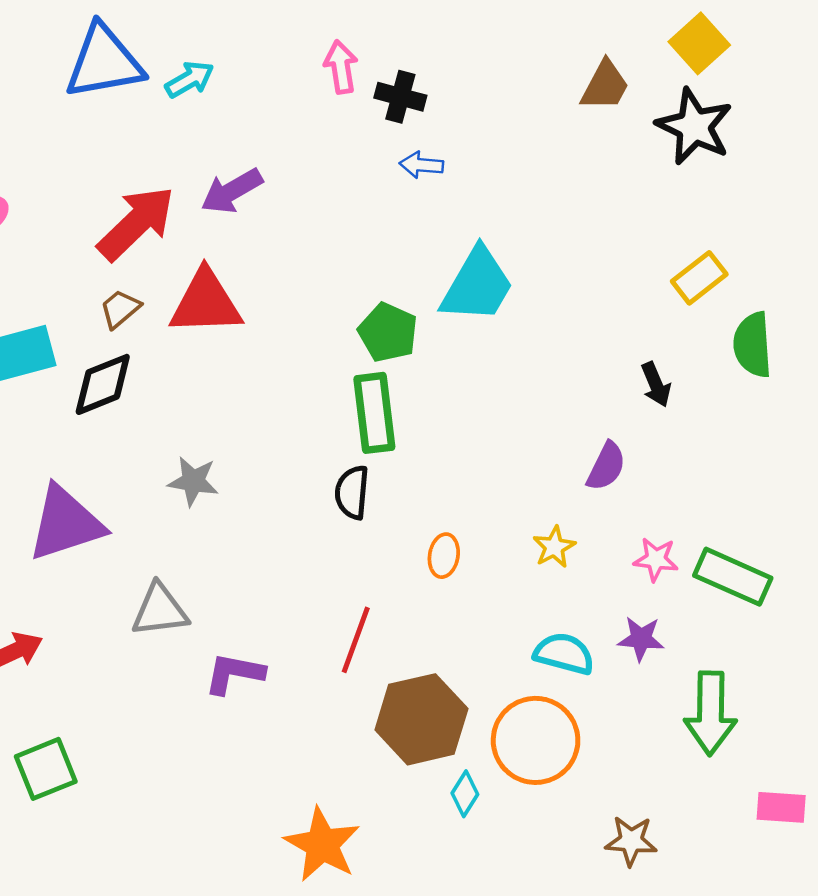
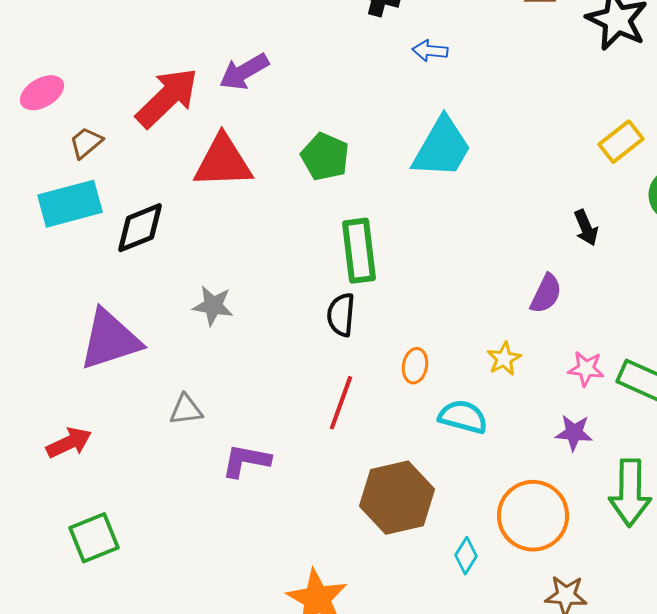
blue arrow: (421, 165) -> (430, 51), moved
brown trapezoid: (120, 309) -> (86, 143), moved
green pentagon: (388, 332) -> (325, 157), moved
gray triangle: (160, 610) -> (186, 410), size x0.7
red line: (356, 640) -> (341, 403), moved
cyan semicircle: (564, 654) -> (463, 417), moved
orange circle: (536, 740) -> (533, 516), moved
cyan diamond: (465, 794) -> (466, 556), moved

